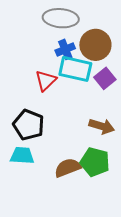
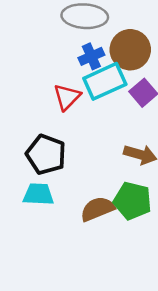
cyan rectangle: (75, 69) -> (105, 81), turned -36

